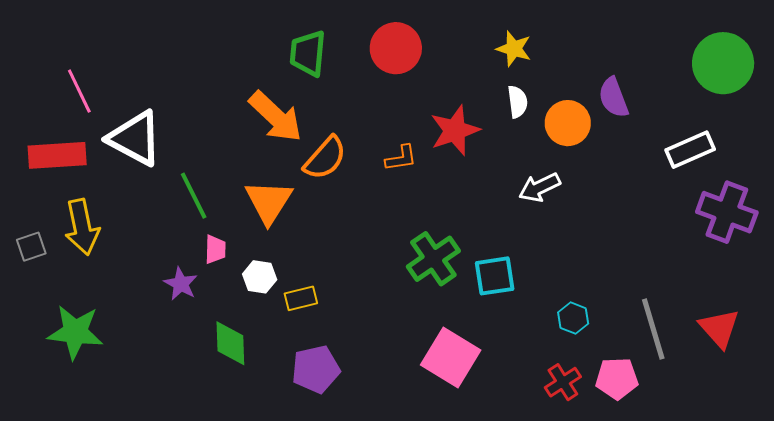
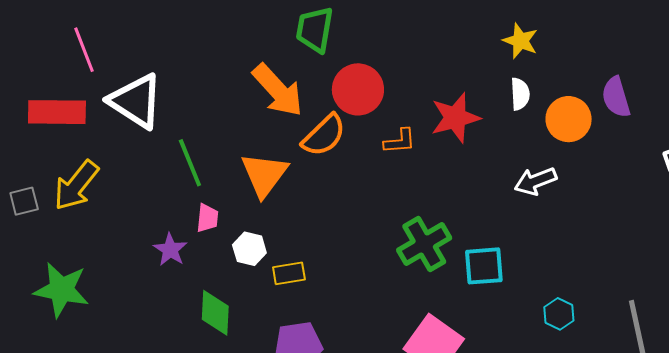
red circle: (396, 48) -> (358, 89), moved
yellow arrow: (82, 227) -> (76, 185), turned 46

